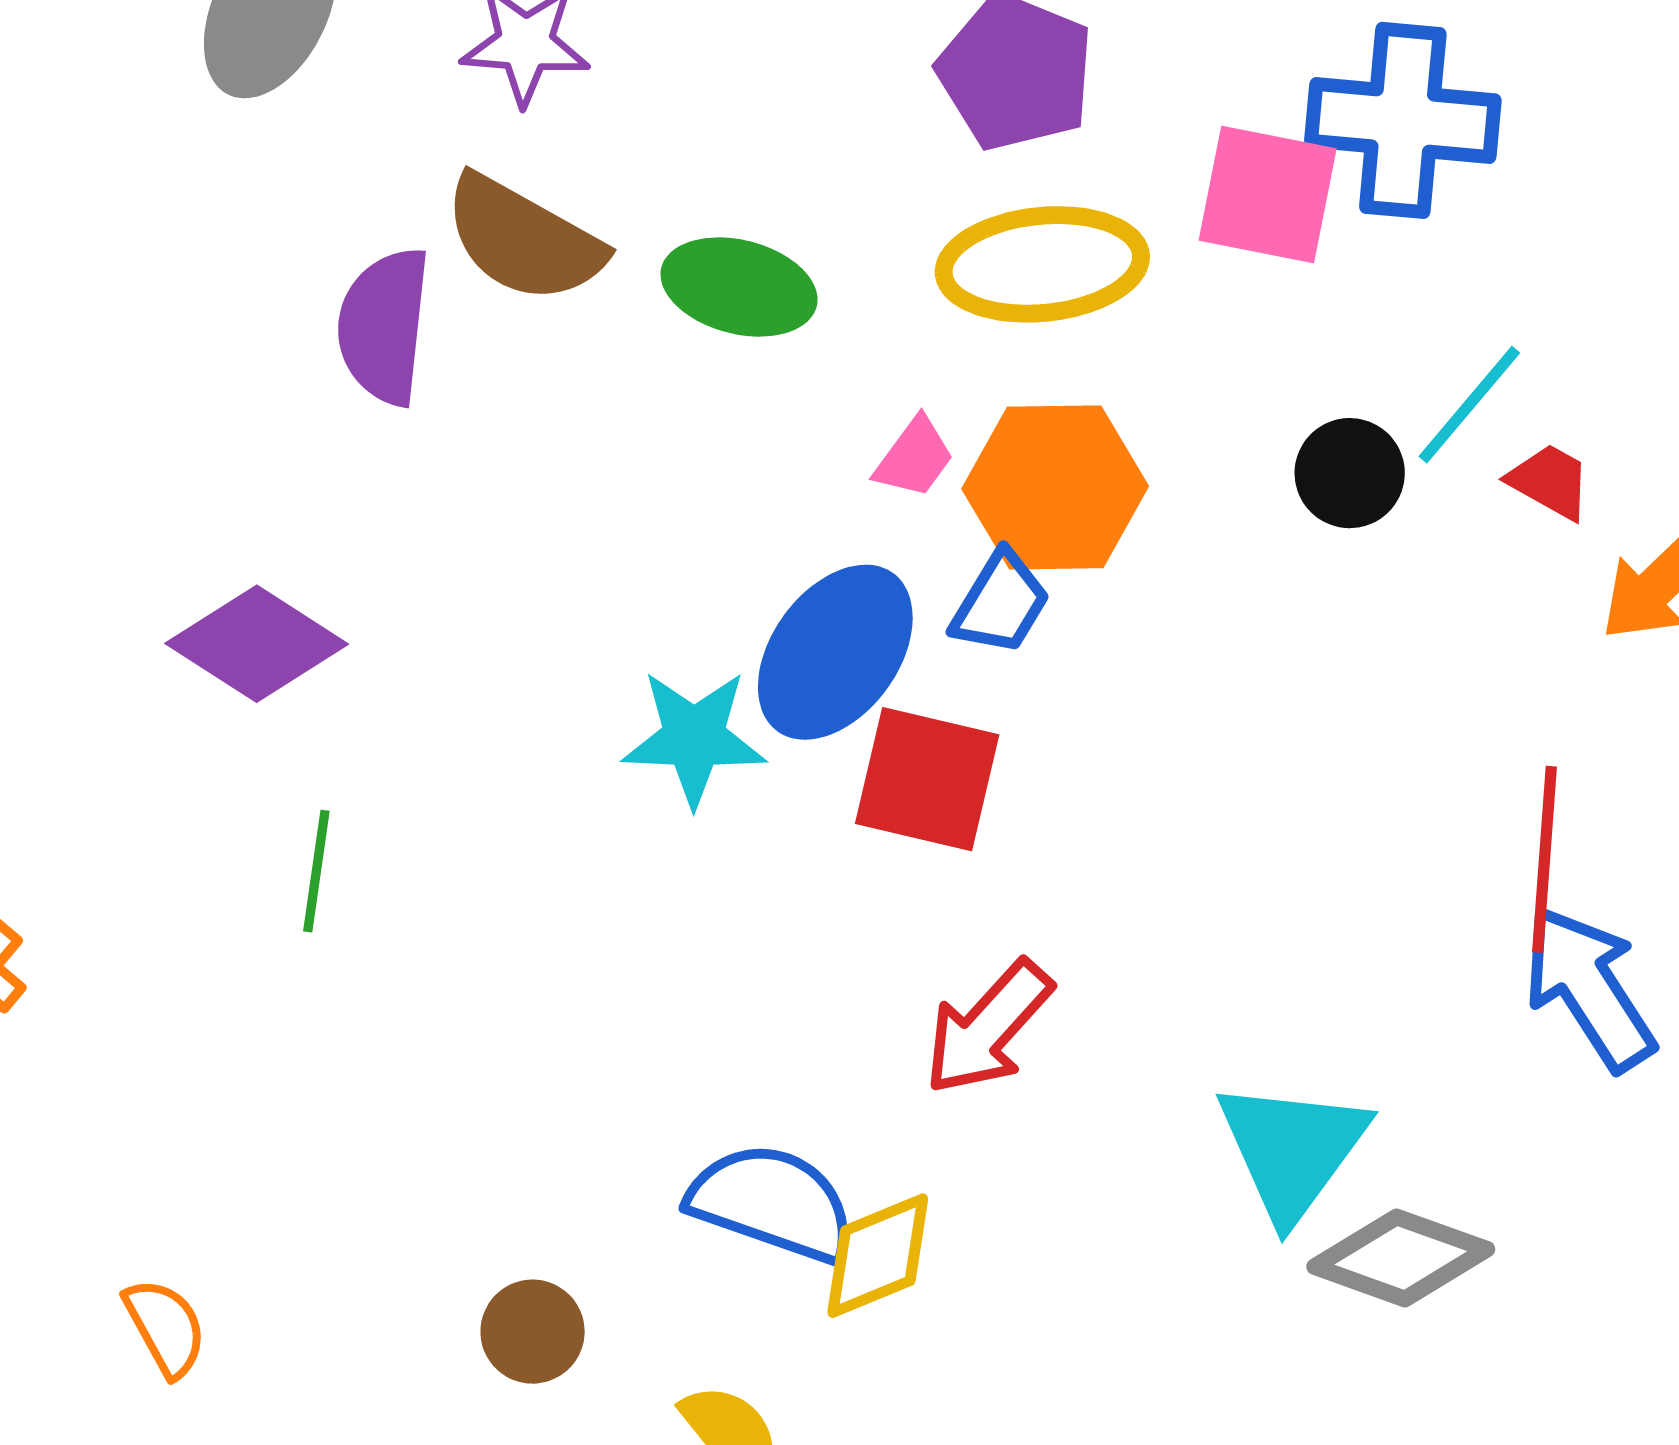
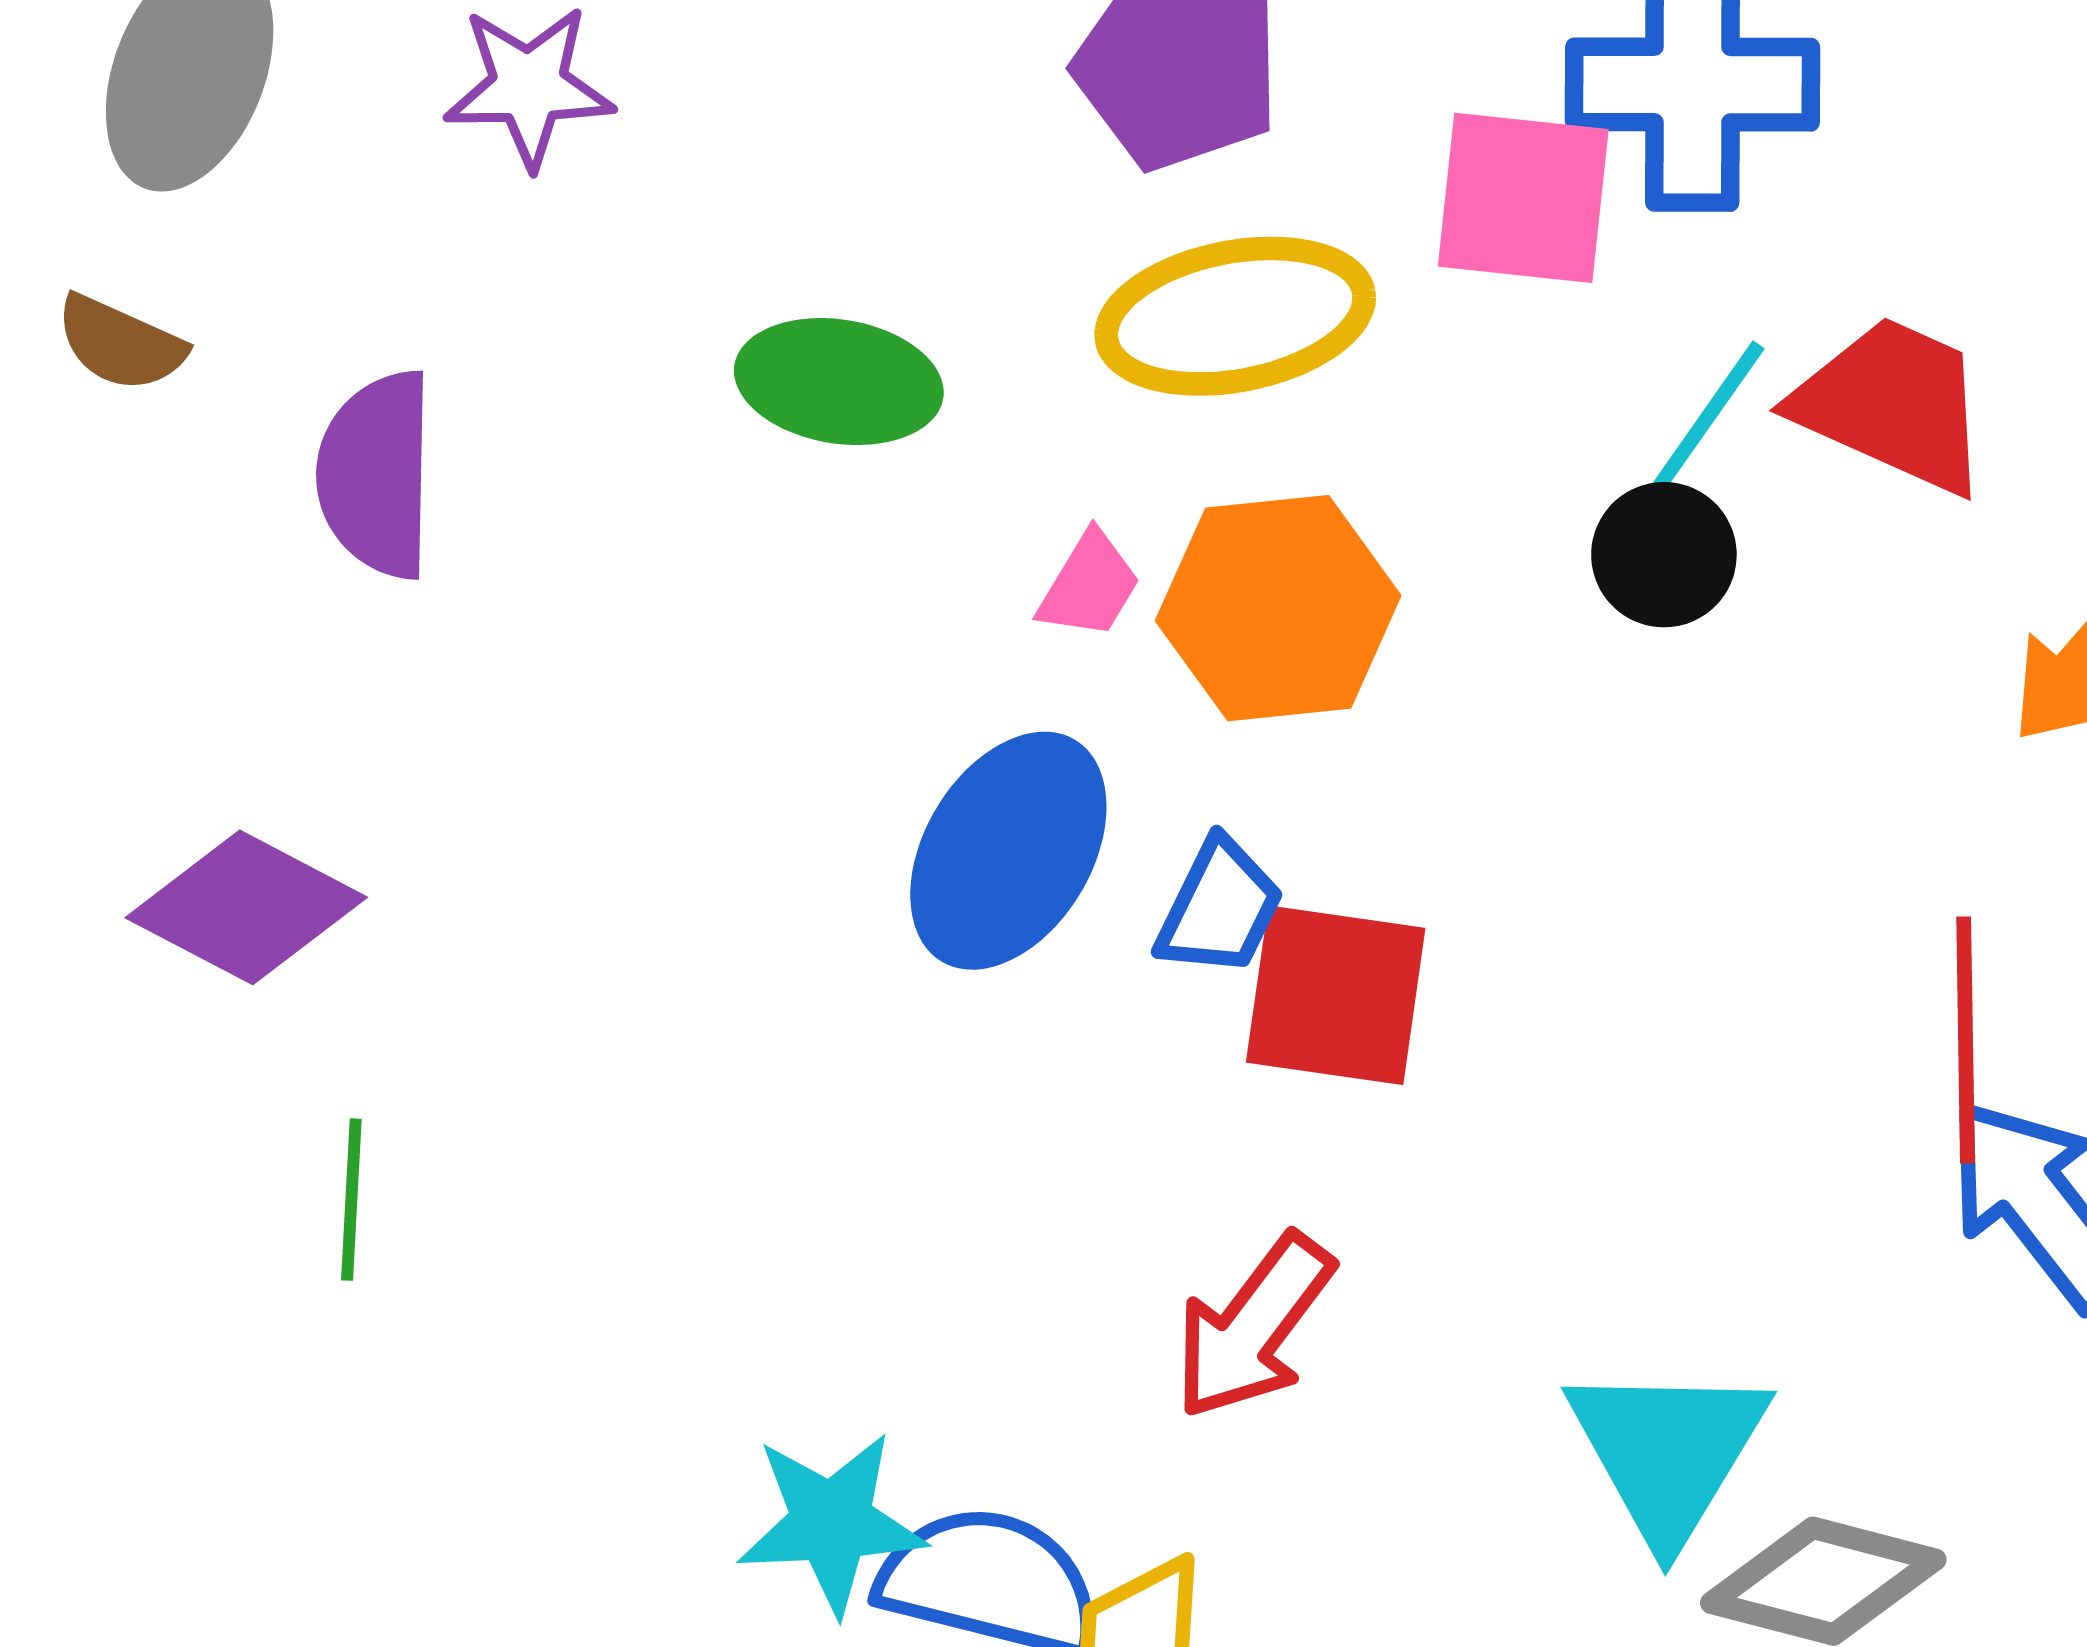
brown semicircle: (523, 239) -> (120, 343), moved, size x0.6
cyan line: (1469, 405) -> (1704, 423), moved
red trapezoid: (1550, 481) -> (1893, 405), moved, size x1.8
blue trapezoid: (1000, 603) -> (1220, 908), moved
cyan star: (694, 738) -> (832, 1523), moved
red square: (927, 779) -> (1336, 995), moved

